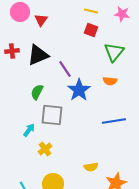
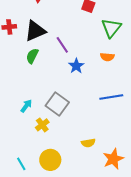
blue star: (79, 90) -> (76, 66), size x0.7
green semicircle: (37, 92) -> (32, 56), moved
gray square: (52, 115) -> (57, 104), moved, turned 30

